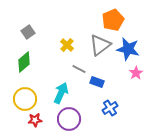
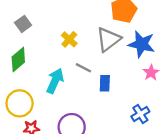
blue rectangle: (97, 82) -> (105, 83), turned 72
cyan arrow: (61, 93) -> (55, 81), moved
blue cross: (110, 108) -> (140, 114), moved

